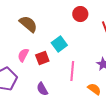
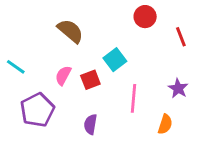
purple semicircle: (42, 89) -> (90, 124), turned 40
orange semicircle: (94, 89) -> (165, 124), turned 72

